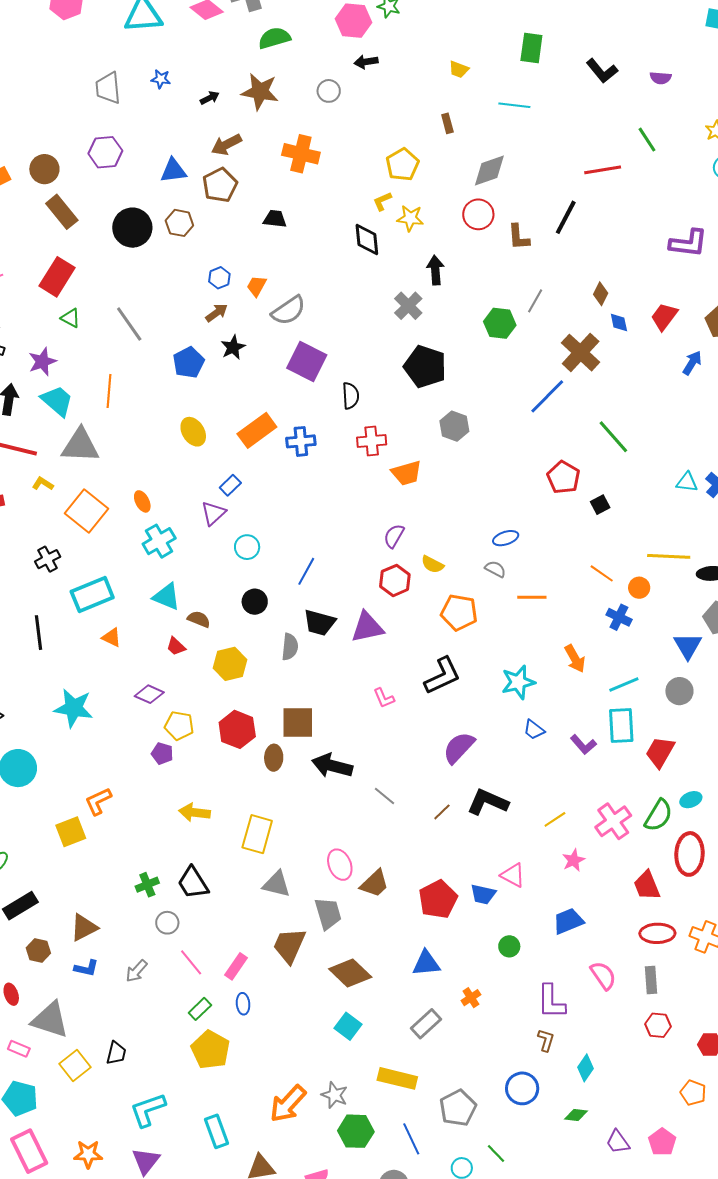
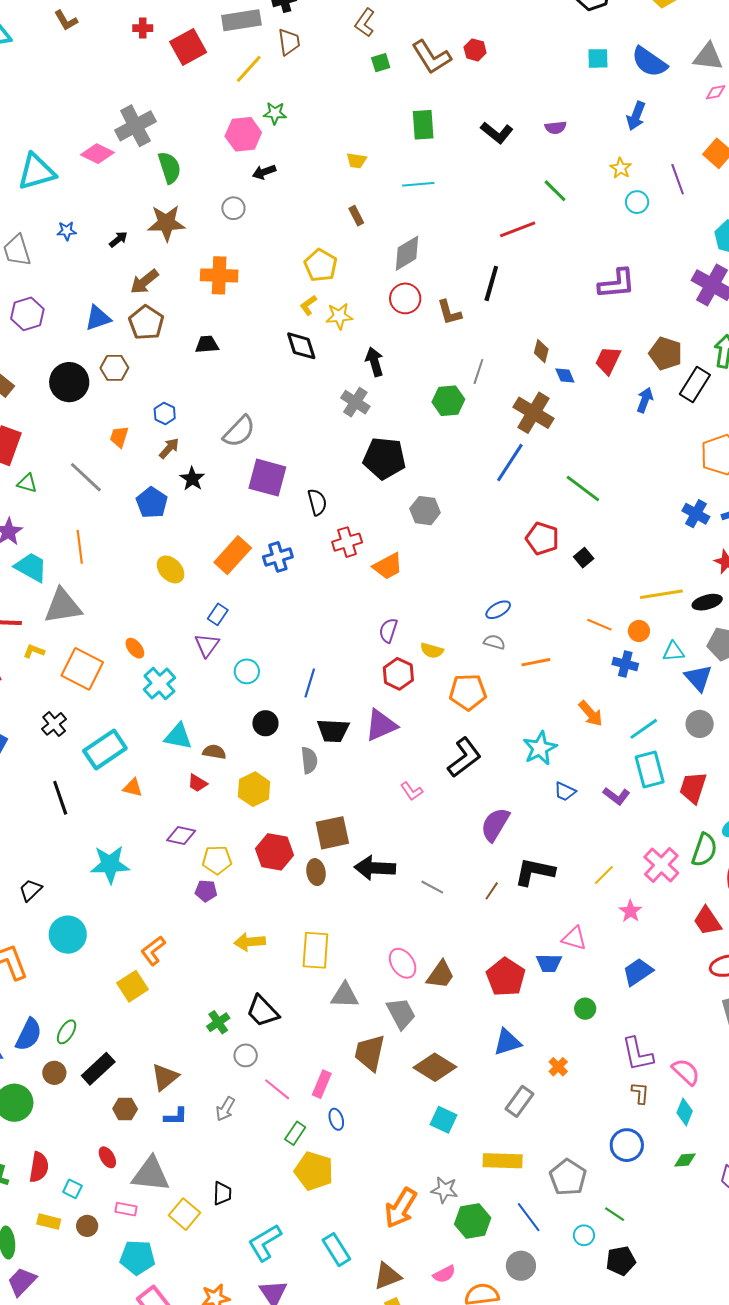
green semicircle: (274, 38) -> (169, 168), turned 100
orange trapezoid: (257, 286) -> (119, 437), moved
cyan triangle: (687, 482) -> (673, 652), moved
pink semicircle: (603, 975) -> (686, 1072), moved

